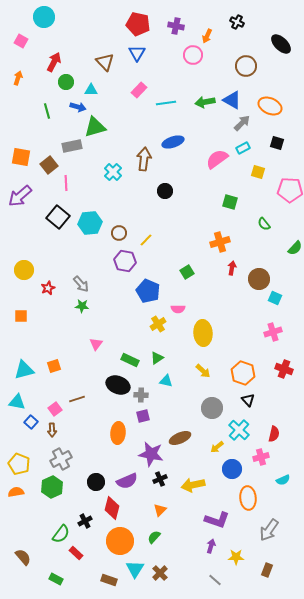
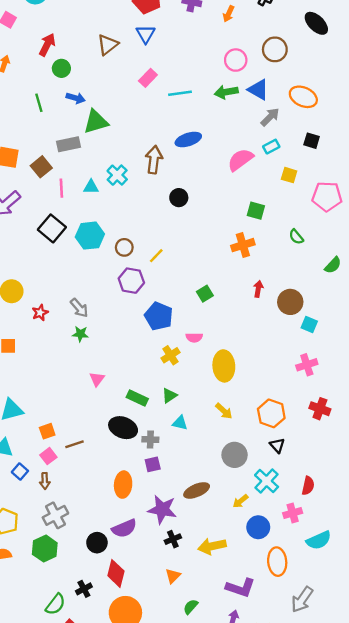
pink circle: (193, 55) -> (236, 60), moved
brown triangle: (105, 62) -> (108, 45), turned 36
cyan triangle: (91, 90) -> (91, 187), moved
orange cross: (220, 242) -> (243, 245), moved
orange square: (54, 366) -> (47, 431), moved
cyan semicircle: (283, 480) -> (319, 540), size x1.5
purple semicircle: (127, 481) -> (124, 528), moved
green semicircle: (154, 537) -> (191, 607), moved

